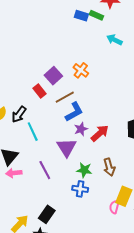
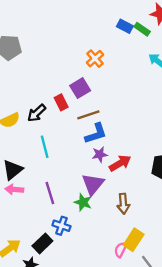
orange cross: (81, 70) -> (95, 59), moved
black arrow: (19, 114) -> (37, 113), moved
purple triangle: (67, 147) -> (93, 184), moved
green star: (84, 170) -> (83, 202), moved
blue cross: (80, 189) -> (61, 226), moved

